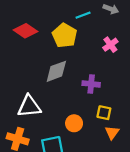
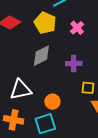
pink cross: (110, 45) -> (77, 28), moved
orange circle: (74, 123) -> (52, 102), moved

